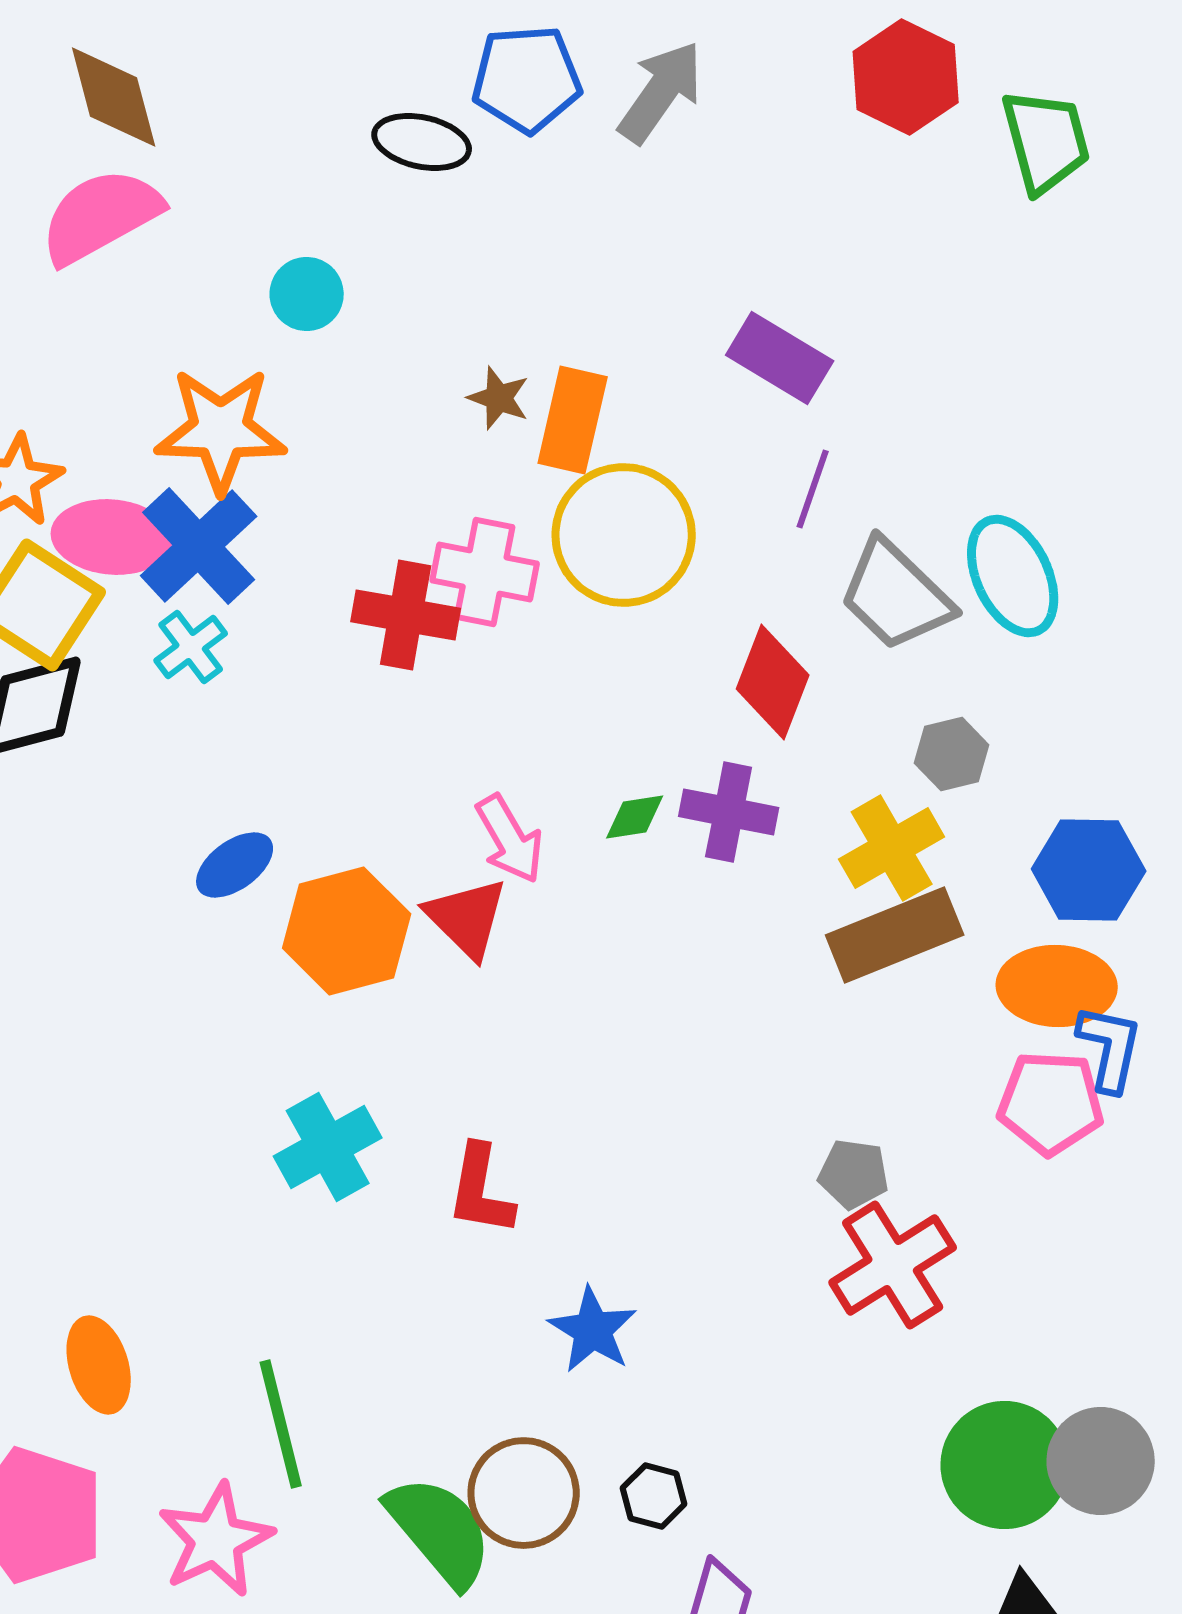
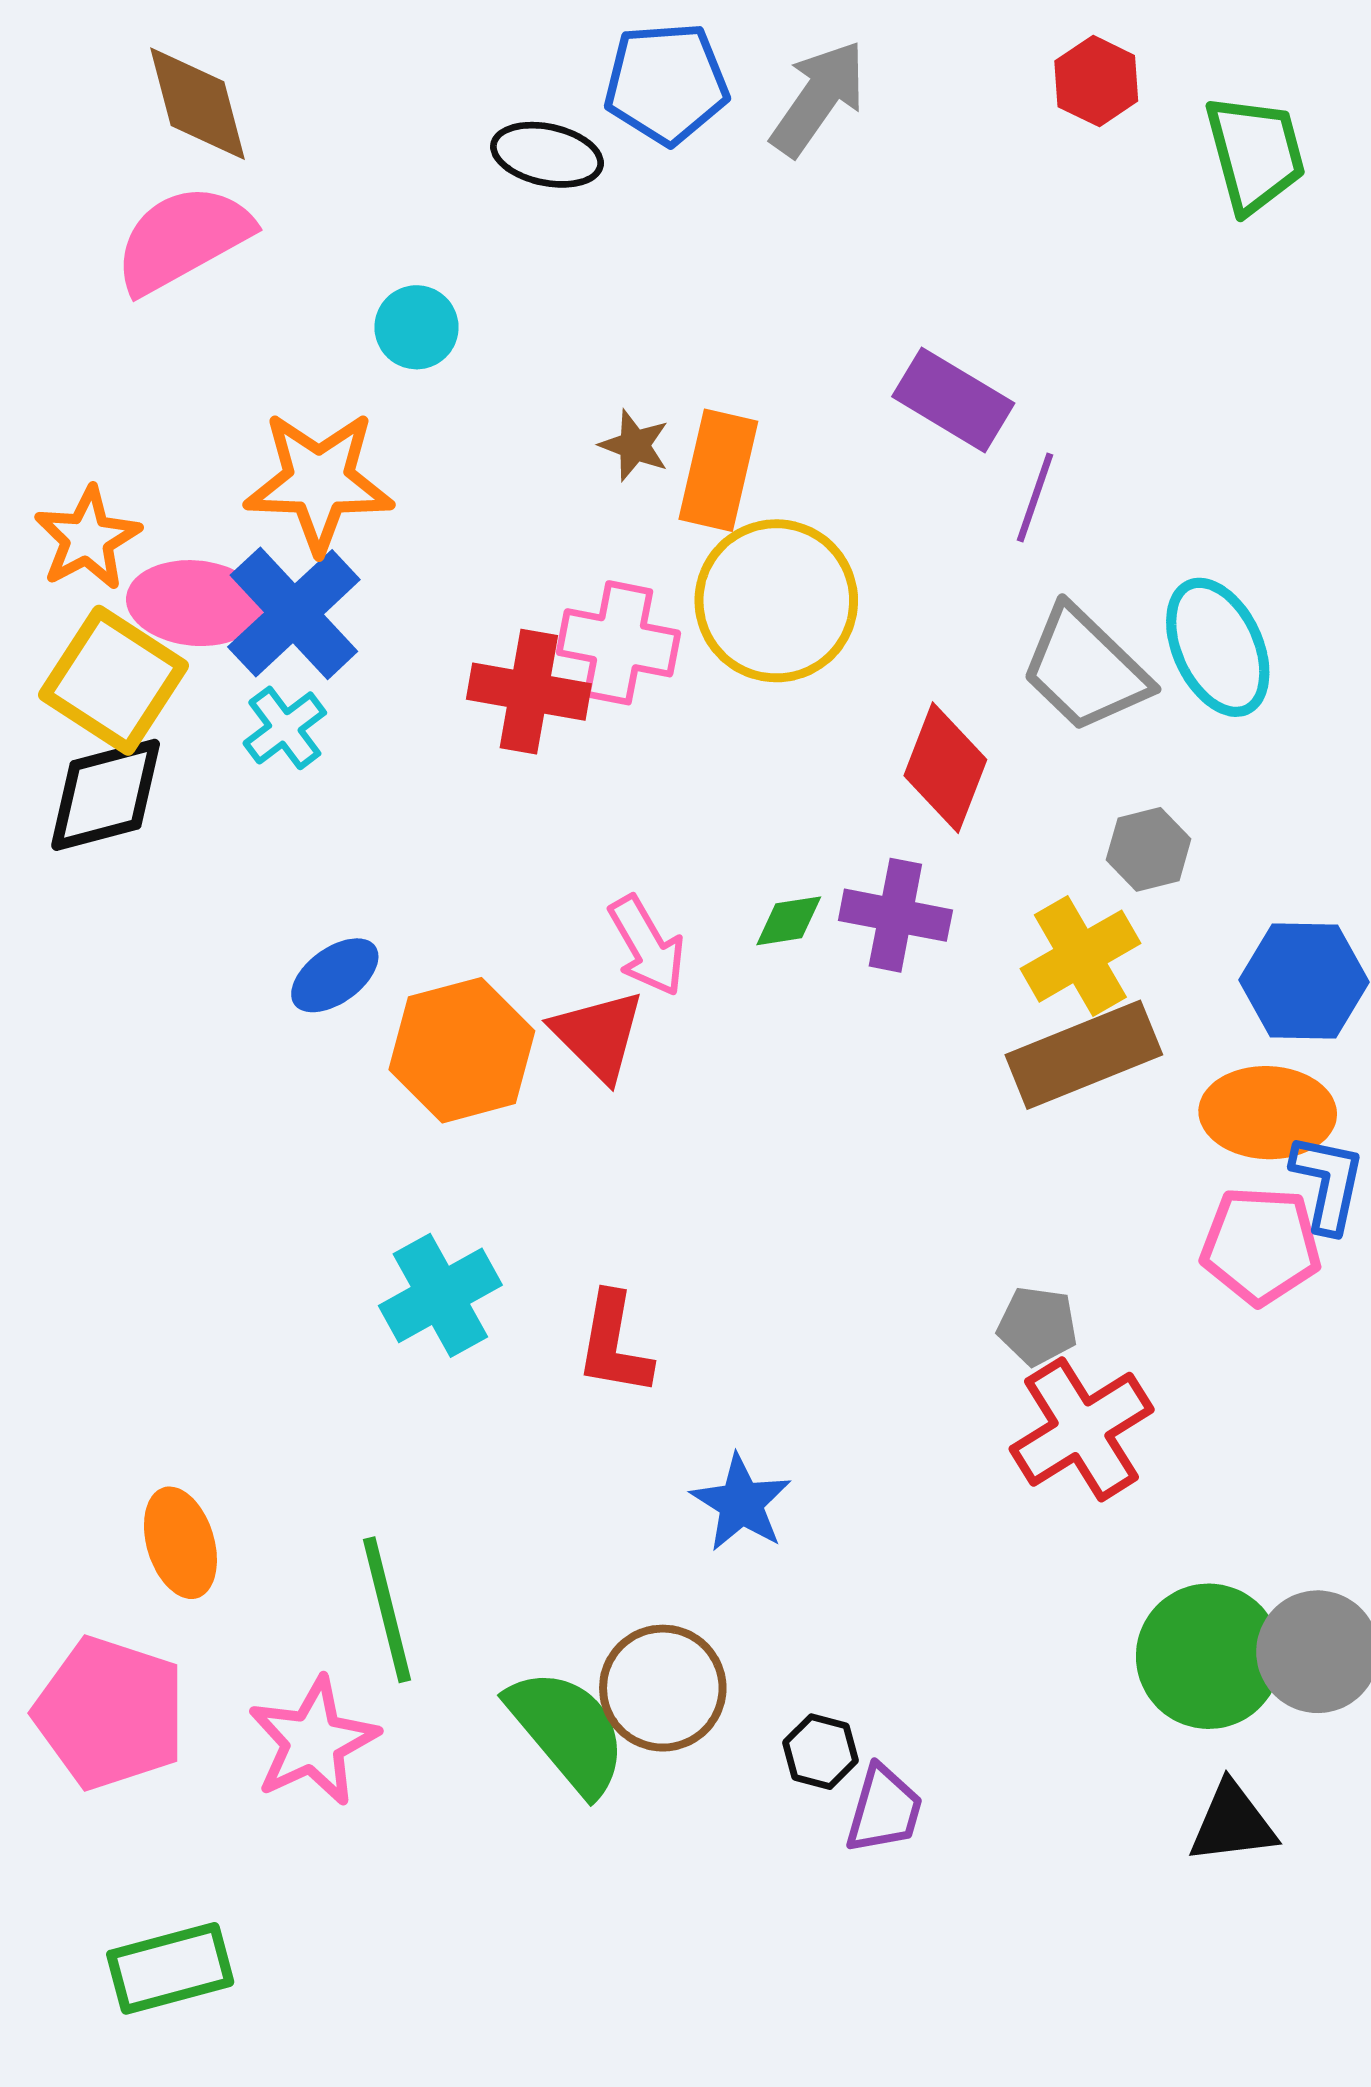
red hexagon: (906, 77) -> (1096, 81), size x0.7
purple line: (813, 489) -> (1035, 498), moved
black hexagon: (654, 1496) -> (821, 1752), moved

